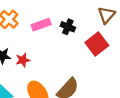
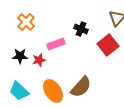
pink rectangle: (41, 25) -> (56, 44), moved

